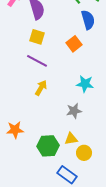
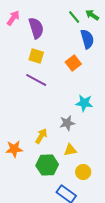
yellow arrow: (41, 88) -> (41, 136), moved
gray star: (74, 111) -> (67, 123), moved
yellow triangle: (71, 139) -> (70, 150), moved

